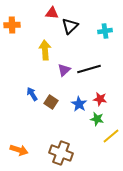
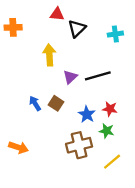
brown square: (51, 102) -> (56, 103), moved
yellow line: (111, 136) -> (112, 162), moved
orange arrow: (19, 150) -> (19, 147), moved
brown cross: (61, 153) -> (79, 145), moved, turned -35

